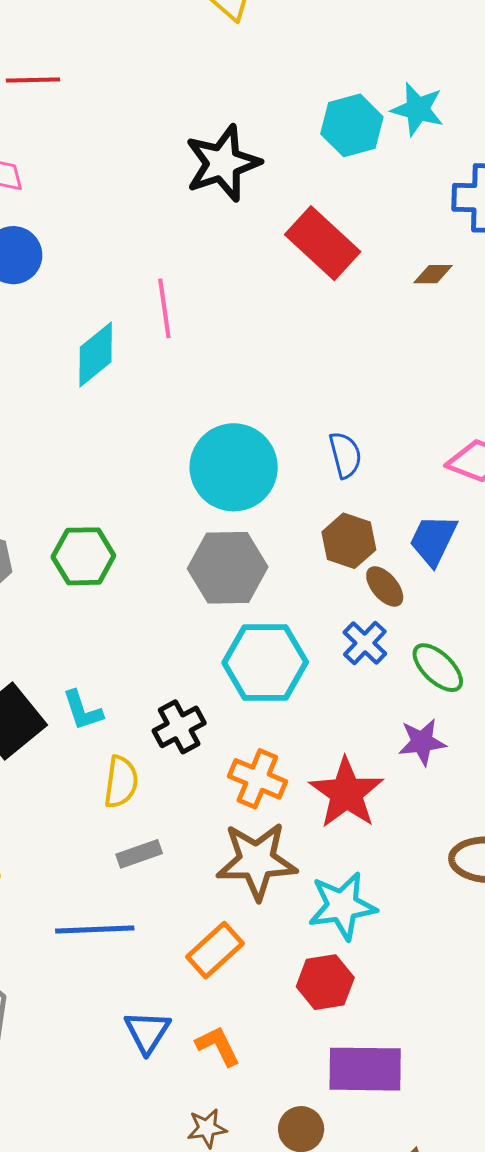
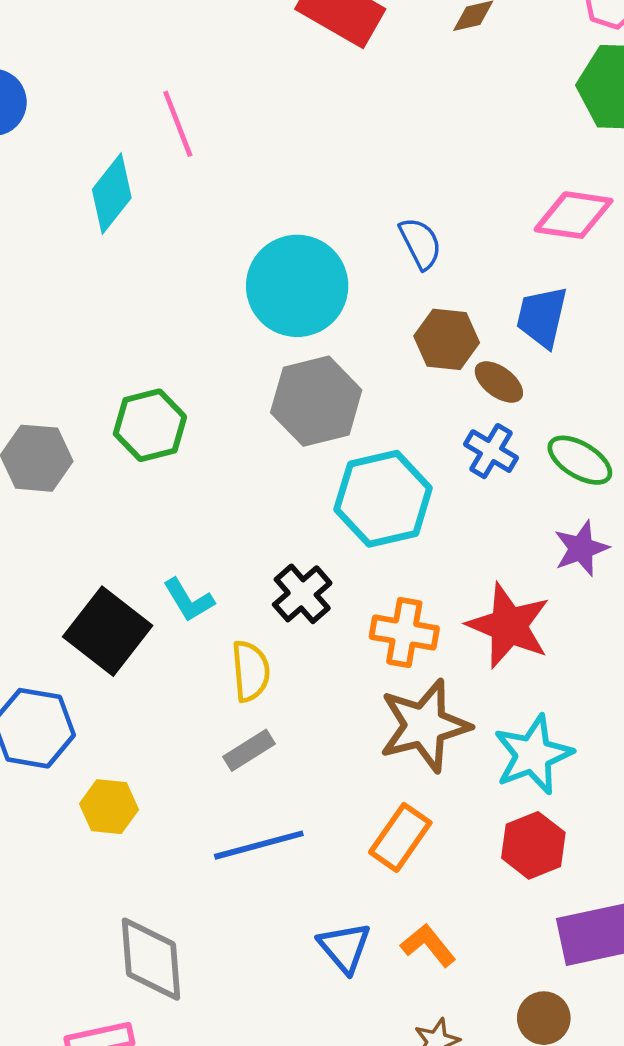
gray rectangle: (139, 854) -> (249, 750), moved

